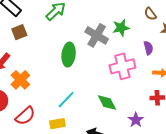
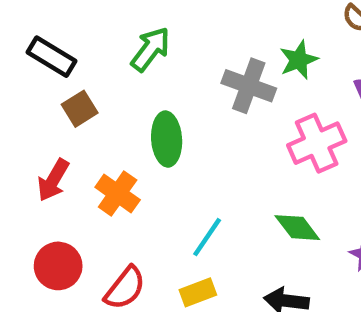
green ellipse: (69, 55) -> (167, 139), moved
orange cross: (20, 80) -> (118, 194), moved

